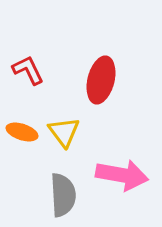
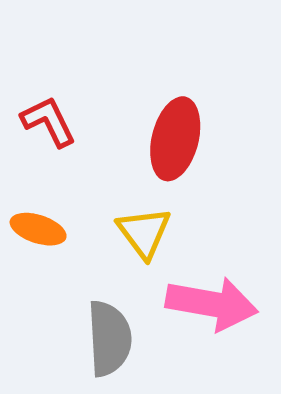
yellow triangle: (64, 132) -> (144, 233), moved

